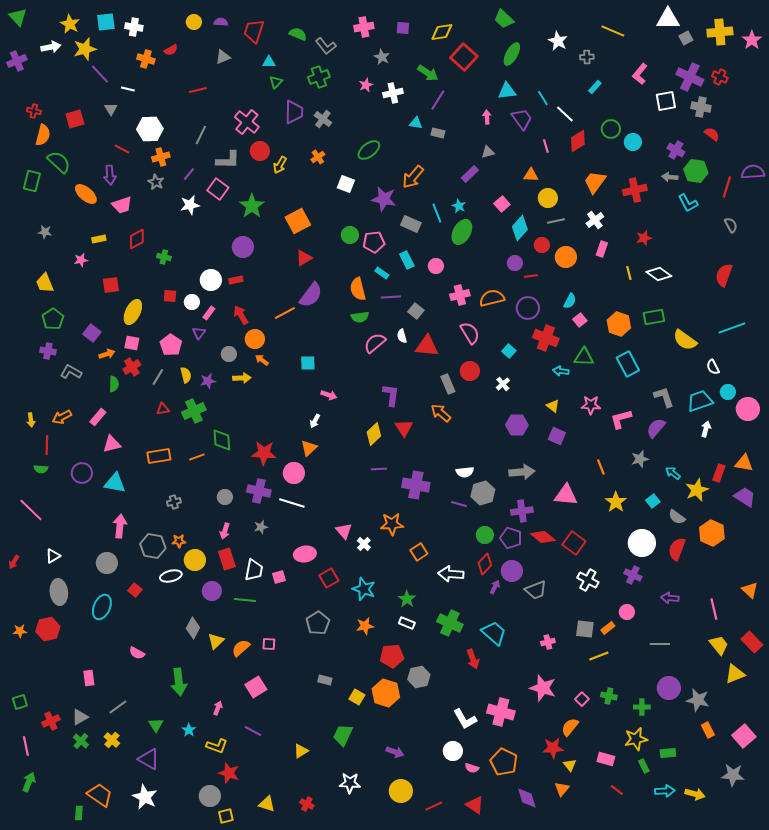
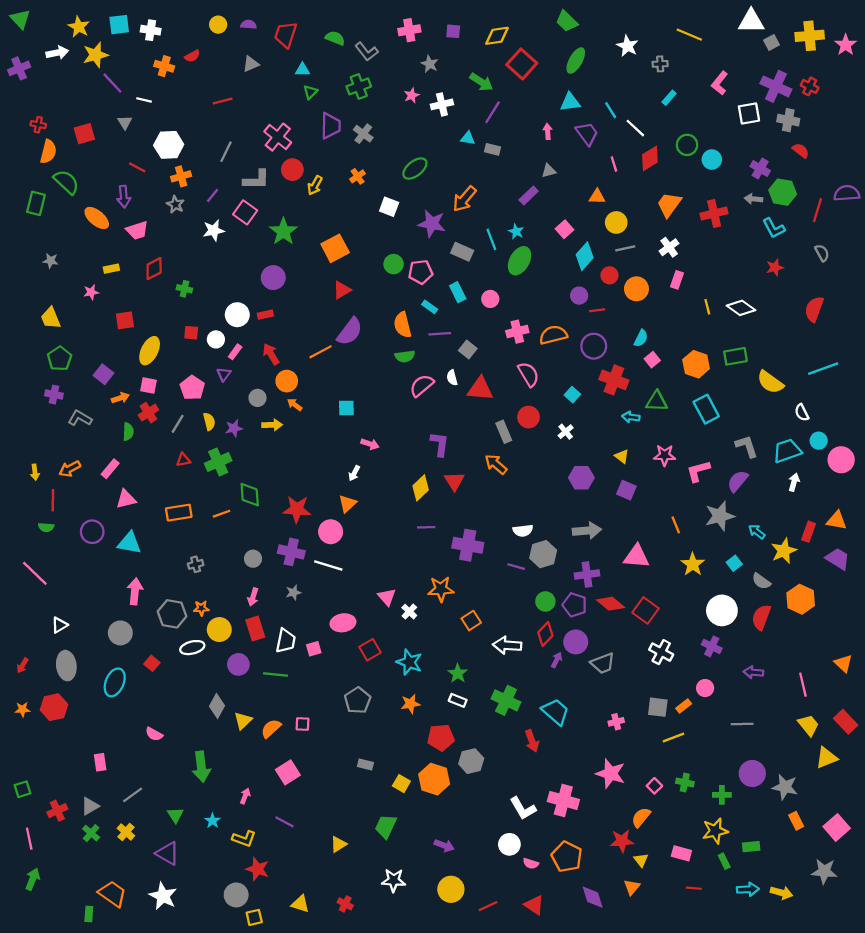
red star: (644, 238) -> (775, 267), moved
gray star: (640, 459) -> (720, 516), size x1.5
red arrow: (14, 562) -> (22, 666), moved
red line: (617, 790) -> (694, 888), turned -32

